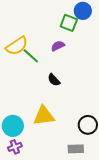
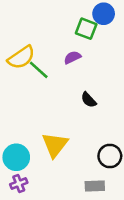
black semicircle: (54, 80) -> (89, 100), moved
yellow triangle: (44, 116) -> (55, 145), turned -45

